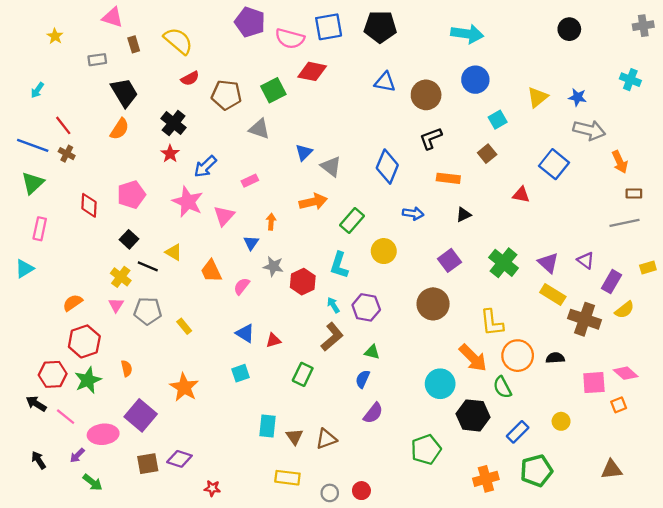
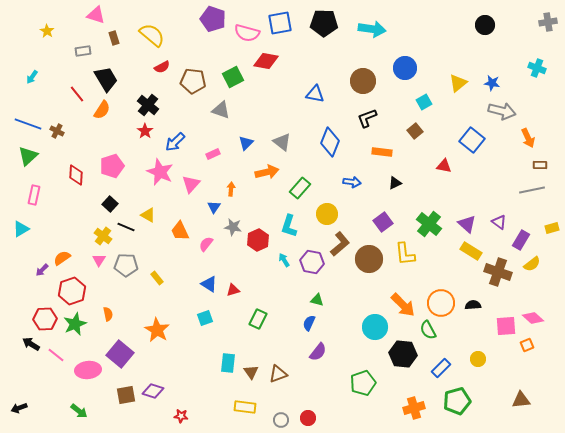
cyan arrow: (467, 34) -> (372, 29), moved
blue triangle: (385, 82) -> (315, 94), moved
red line: (63, 125) -> (77, 94), moved
blue triangle: (304, 152) -> (246, 143), moved
yellow L-shape: (492, 323) -> (405, 254), moved
brown L-shape: (332, 337) -> (340, 244), moved
purple arrow: (77, 455) -> (42, 270), moved
black arrow: (39, 460) -> (19, 408), moved, turned -77

